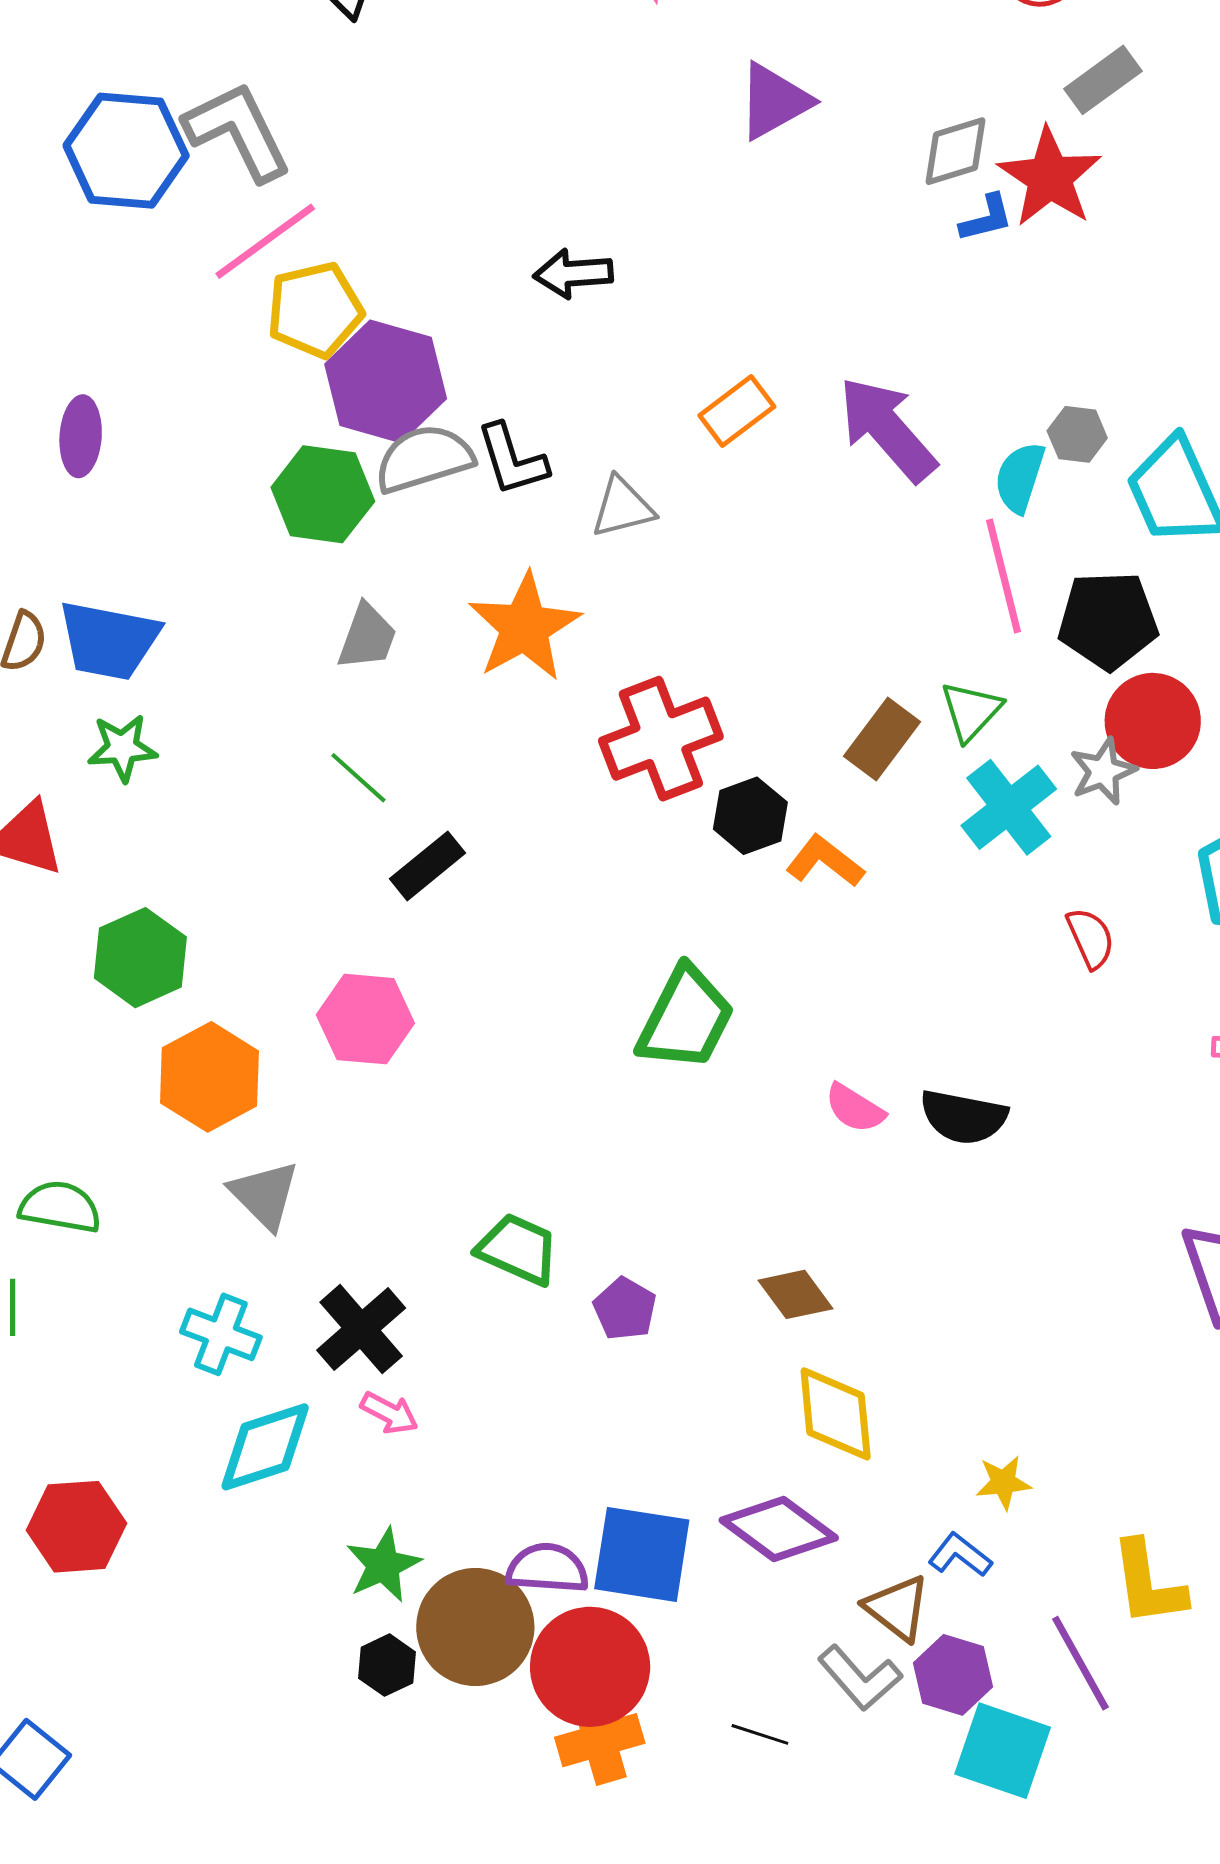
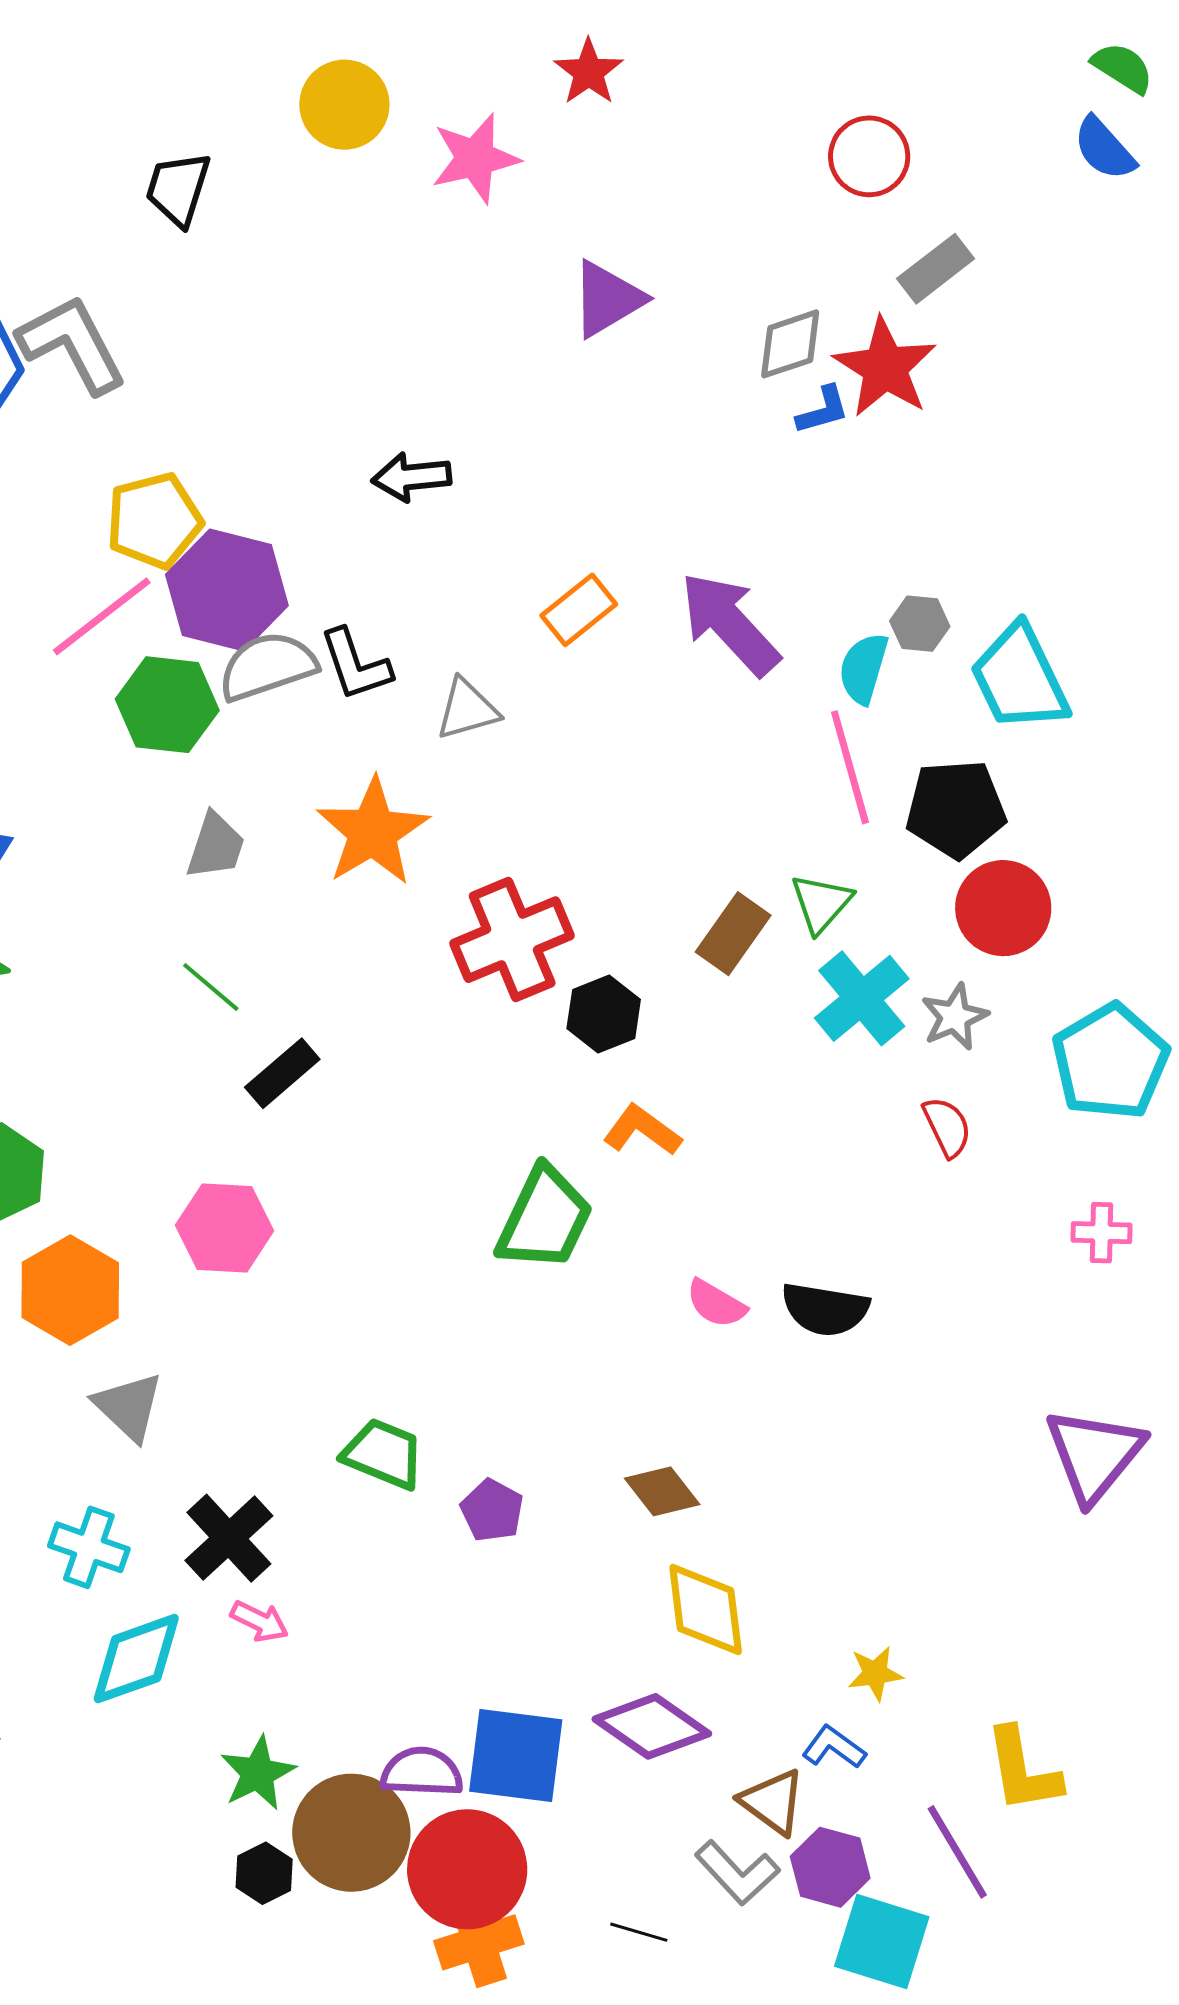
pink line: (265, 241) -> (102, 616), moved
gray star: (1103, 771) -> (955, 1017), moved
orange L-shape: (825, 861) -> (642, 1130), moved

